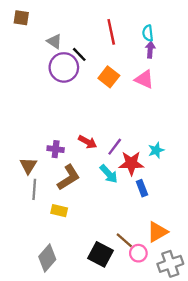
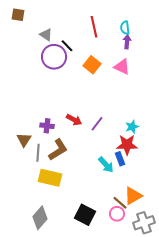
red star: (131, 163) -> (127, 145), moved
cyan arrow: (109, 174) -> (106, 165), moved
gray line: (34, 189) -> (38, 153), moved
yellow rectangle: (59, 211) -> (50, 178), size x1.6
brown line: (124, 240) -> (120, 203), moved

